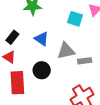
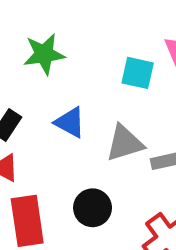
black circle: (42, 70) -> (93, 208), moved

